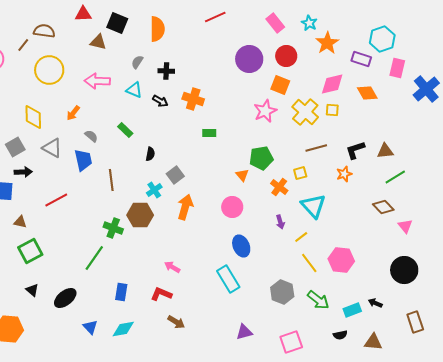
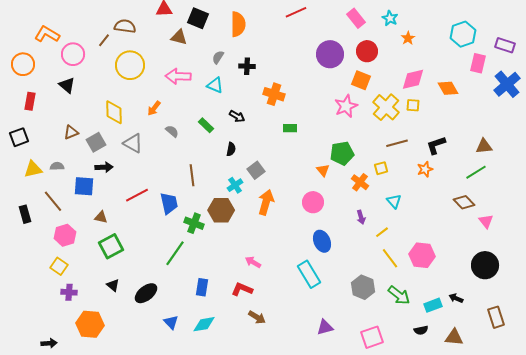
orange star: (327, 43) -> (408, 38), size x0.6
purple rectangle: (361, 59) -> (505, 45), moved
black arrow: (160, 101) -> (237, 116), moved
brown triangle: (385, 151) -> (484, 146), moved
blue trapezoid: (83, 160) -> (169, 203), moved
cyan triangle: (313, 206) -> (394, 201), size x0.6

